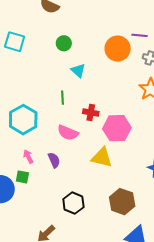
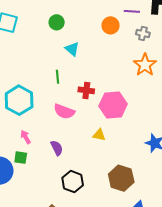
orange circle: (118, 49) -> (111, 25), size x0.7
yellow triangle: (102, 157) -> (99, 135), size x0.6
purple semicircle: (54, 160) -> (57, 148), moved

